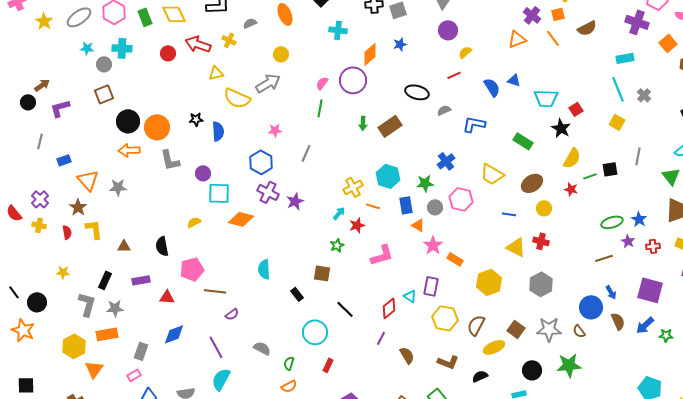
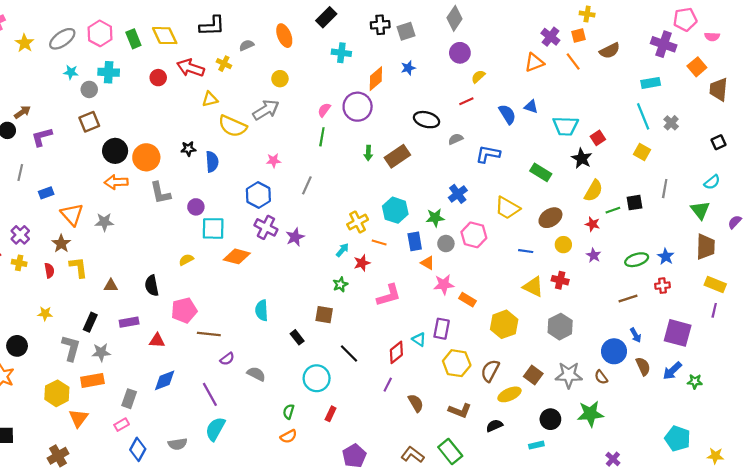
purple star: (628, 241) -> (594, 255), moved
pink star: (433, 245) -> (444, 284), turned 30
red cross: (653, 246) -> (662, 286), moved
gray semicircle: (262, 348) -> (256, 374), moved

